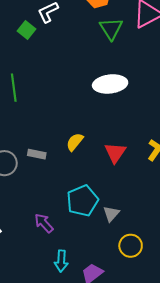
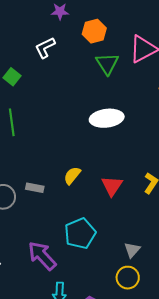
green square: (26, 30) -> (12, 77), moved
gray triangle: (111, 214) -> (132, 250), moved
purple arrow: (44, 223) -> (42, 256), size x1.5

